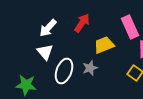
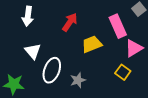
white arrow: (48, 28) -> (28, 16), moved, turned -36
gray star: (90, 68) -> (78, 80), moved

